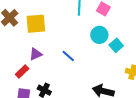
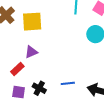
blue line: (68, 56) -> (68, 83), moved, turned -48

